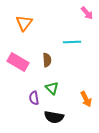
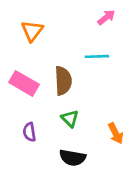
pink arrow: (87, 13) -> (106, 17), moved, turned -88
brown semicircle: (47, 60) -> (63, 81), size x1.5
purple semicircle: (34, 98) -> (29, 132), moved

